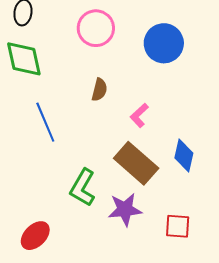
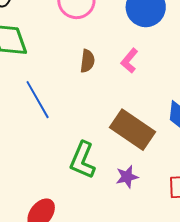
pink L-shape: (139, 115) -> (129, 61), moved
purple star: (125, 209) -> (127, 177), size x0.7

